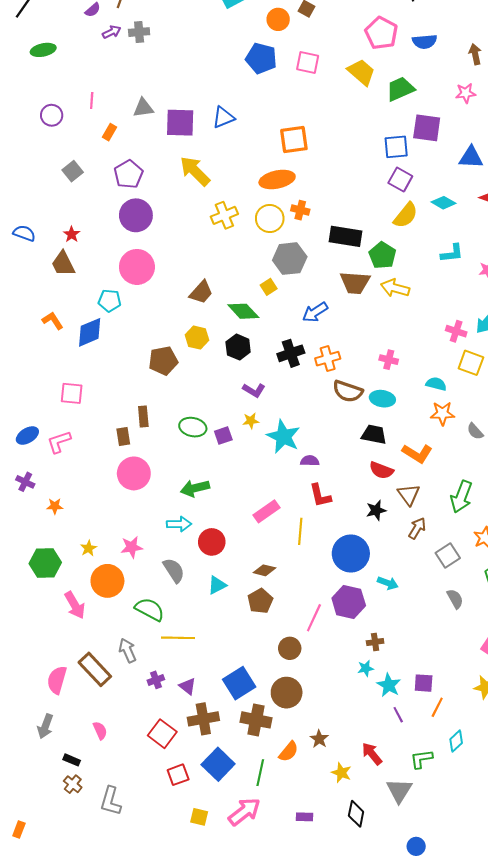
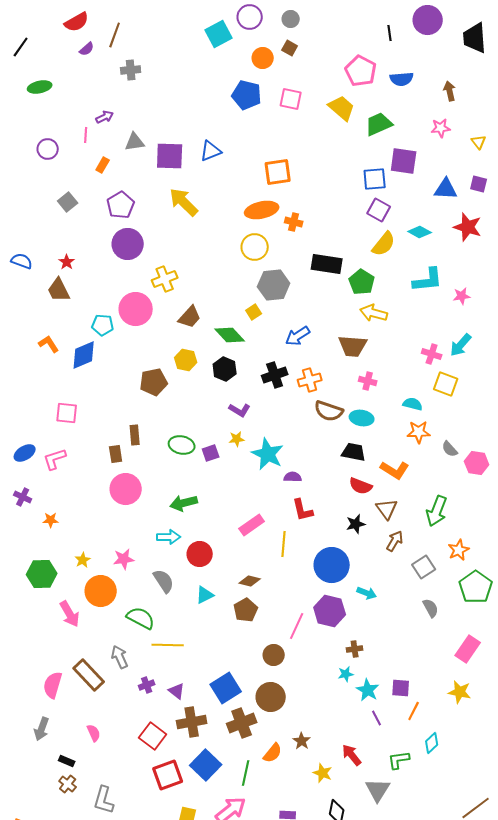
purple arrow: (112, 32) -> (105, 117), moved
orange cross: (300, 210) -> (294, 222), moved
yellow cross: (224, 215) -> (165, 279), moved
cyan L-shape: (452, 253) -> (428, 280), size x1.4
pink circle: (137, 267) -> (136, 309), moved
brown trapezoid: (355, 283) -> (353, 346), moved
brown cross: (256, 720) -> (242, 723), turned -32
red square: (178, 775) -> (168, 775), size x1.4

